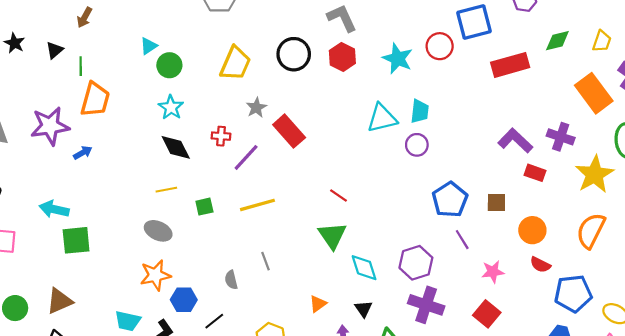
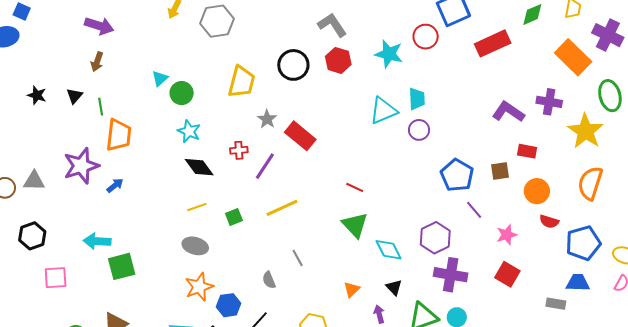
red rectangle: (535, 173) -> (527, 151), moved

